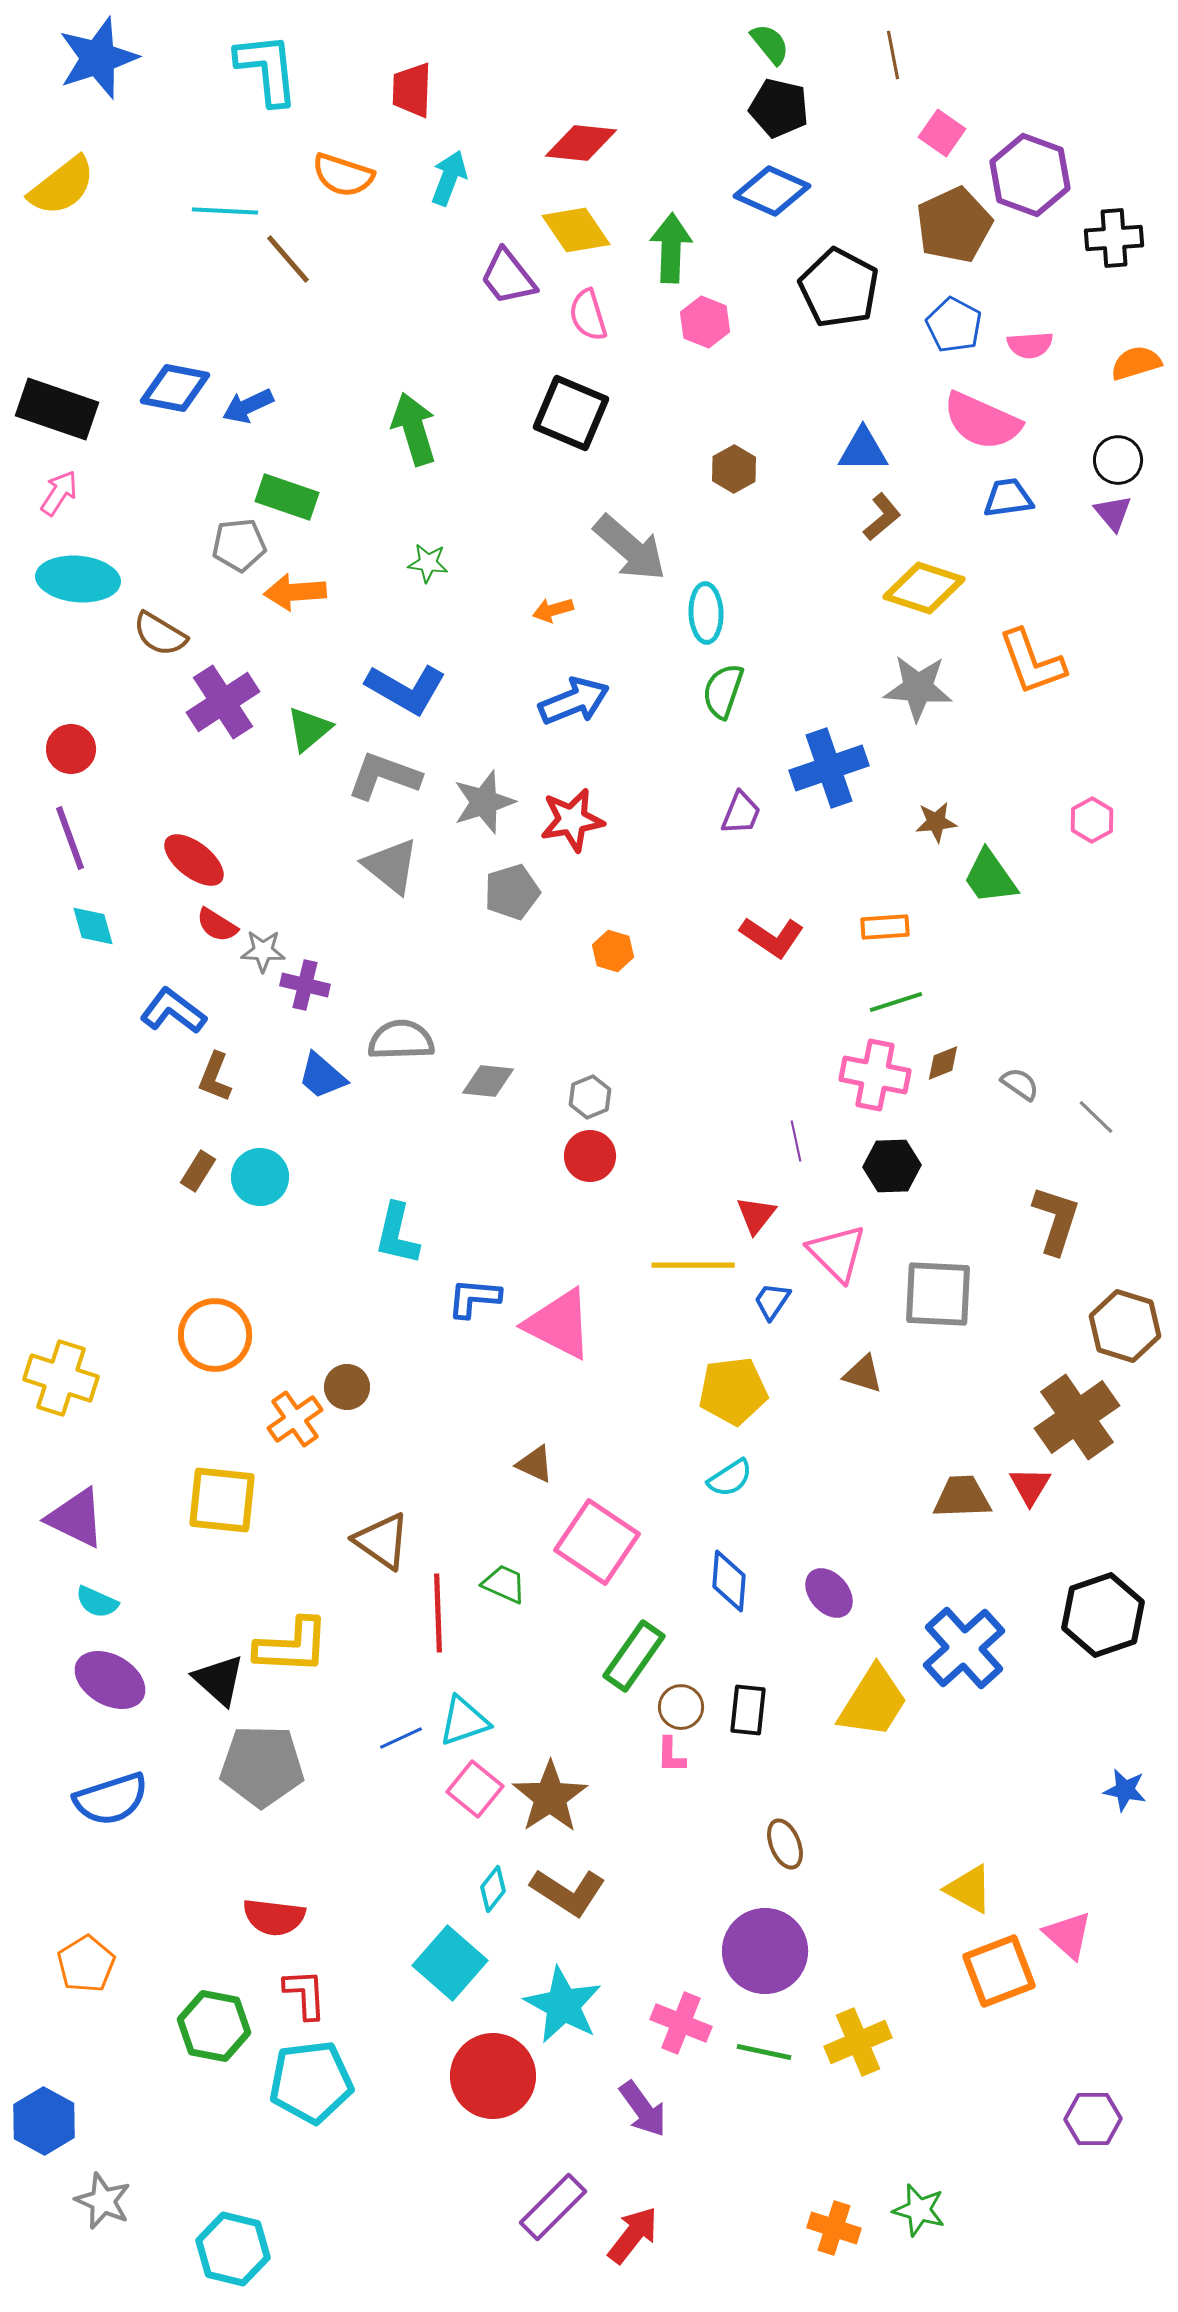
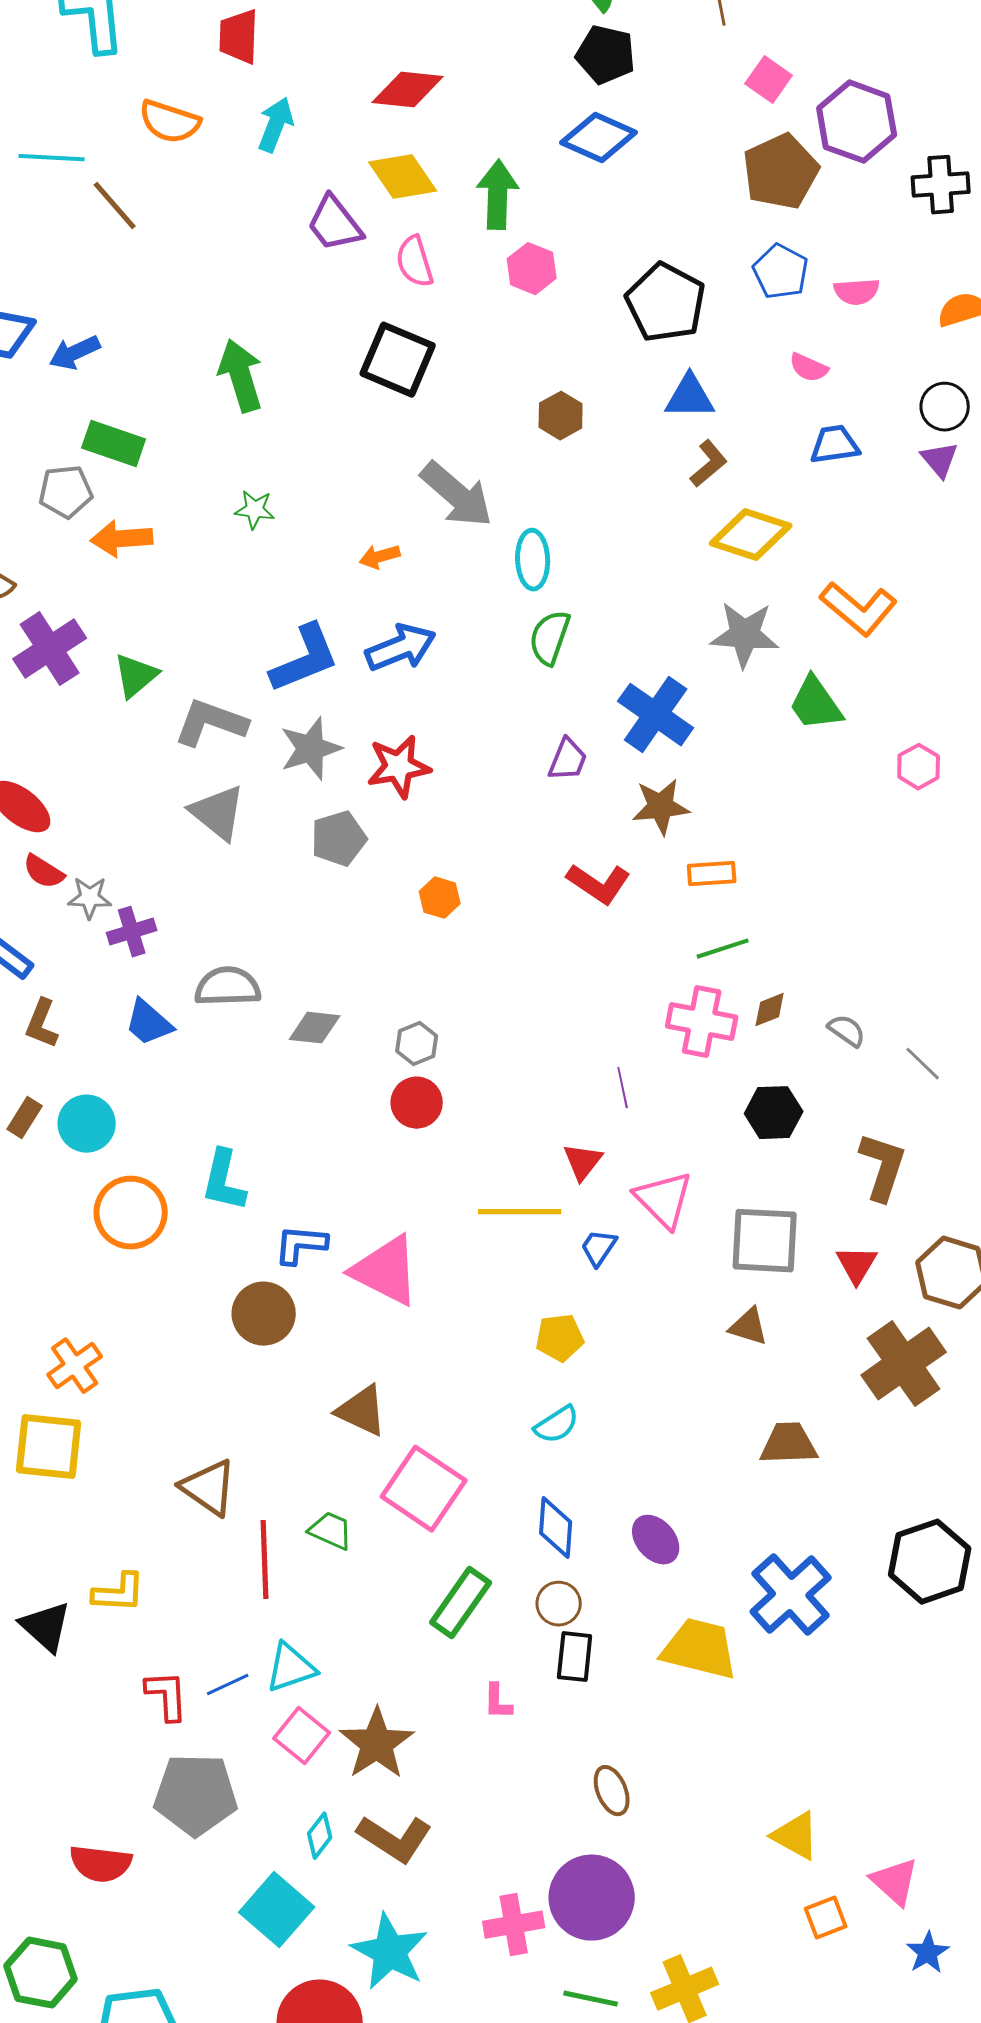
black pentagon: (839, 288) -> (666, 303), moved
pink semicircle: (982, 421) -> (809, 368), size x0.5
orange L-shape: (1032, 662) -> (859, 609), turned -30
blue L-shape: (406, 689) -> (305, 659), moved, turned -52
blue cross: (829, 768) -> (656, 715), turned -36
brown star: (936, 822) -> (661, 807), moved, size x1.4
green trapezoid: (990, 877) -> (816, 704), moved
purple cross: (305, 985) -> (132, 932), turned -30
black hexagon: (892, 1166) -> (774, 1113), moved
orange circle: (215, 1335) -> (131, 1213), moved
brown triangle: (863, 1374) -> (749, 1327), moved
brown circle: (347, 1387) -> (264, 1314), moved, size x1.4
yellow pentagon: (733, 1391) -> (560, 1338), size x0.7
orange cross: (295, 1419) -> (75, 1366), moved
brown triangle: (535, 1464) -> (362, 1411), size x1.4
red triangle: (1030, 1486) -> (857, 1265), moved
yellow L-shape: (292, 1646) -> (119, 1593), size x0.7
yellow trapezoid: (873, 1702) -> (700, 1649), turned -108
brown circle: (681, 1707) -> (559, 1604), moved
gray pentagon: (262, 1766) -> (196, 1795), moved
blue star: (1125, 1790) -> (928, 1953), moved, turned 30
orange square: (999, 1971) -> (826, 1918), size x0.6
red L-shape: (305, 1994) -> (167, 1696), moved
pink cross: (681, 2023) -> (514, 1925), moved, turned -32

